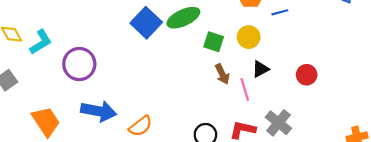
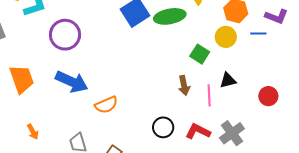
yellow circle: (249, 37) -> (226, 37), moved
green square: (214, 42) -> (200, 54), moved
brown arrow: (222, 74) -> (184, 85), moved

